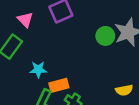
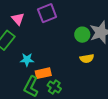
yellow semicircle: (124, 90) -> (87, 59), moved

